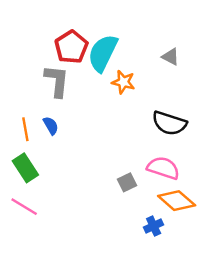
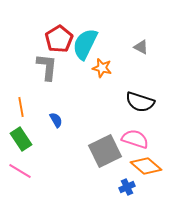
blue semicircle: (51, 126) -> (56, 120), moved
gray square: (127, 182) -> (105, 151), size x2.0

